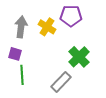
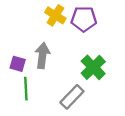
gray arrow: (21, 27) -> (42, 56), moved
yellow cross: (47, 27) -> (55, 15), moved

